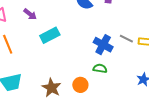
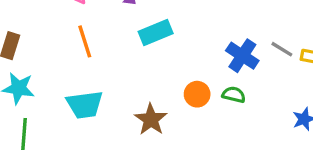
orange circle: (80, 85) -> (197, 94), moved

